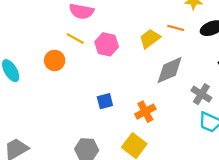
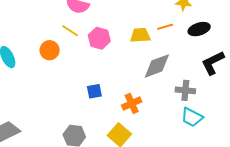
orange line: (176, 28) -> (165, 27), turned -35
yellow trapezoid: (150, 39) -> (140, 35), turned 30
gray cross: (201, 94) -> (185, 90), turned -30

